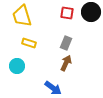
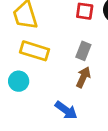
yellow rectangle: (29, 43) -> (34, 51), size x1.5

